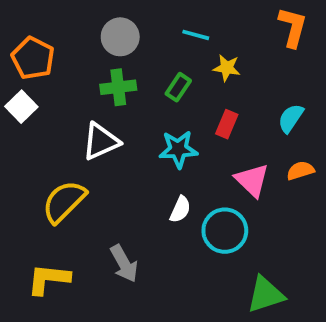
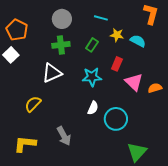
cyan semicircle: (291, 118) -> (138, 41), moved, turned 84
pink triangle: (252, 180) -> (134, 82), moved
yellow semicircle: (64, 202) -> (33, 104), size x0.7
green triangle: (266, 295) -> (137, 152), turned -30

